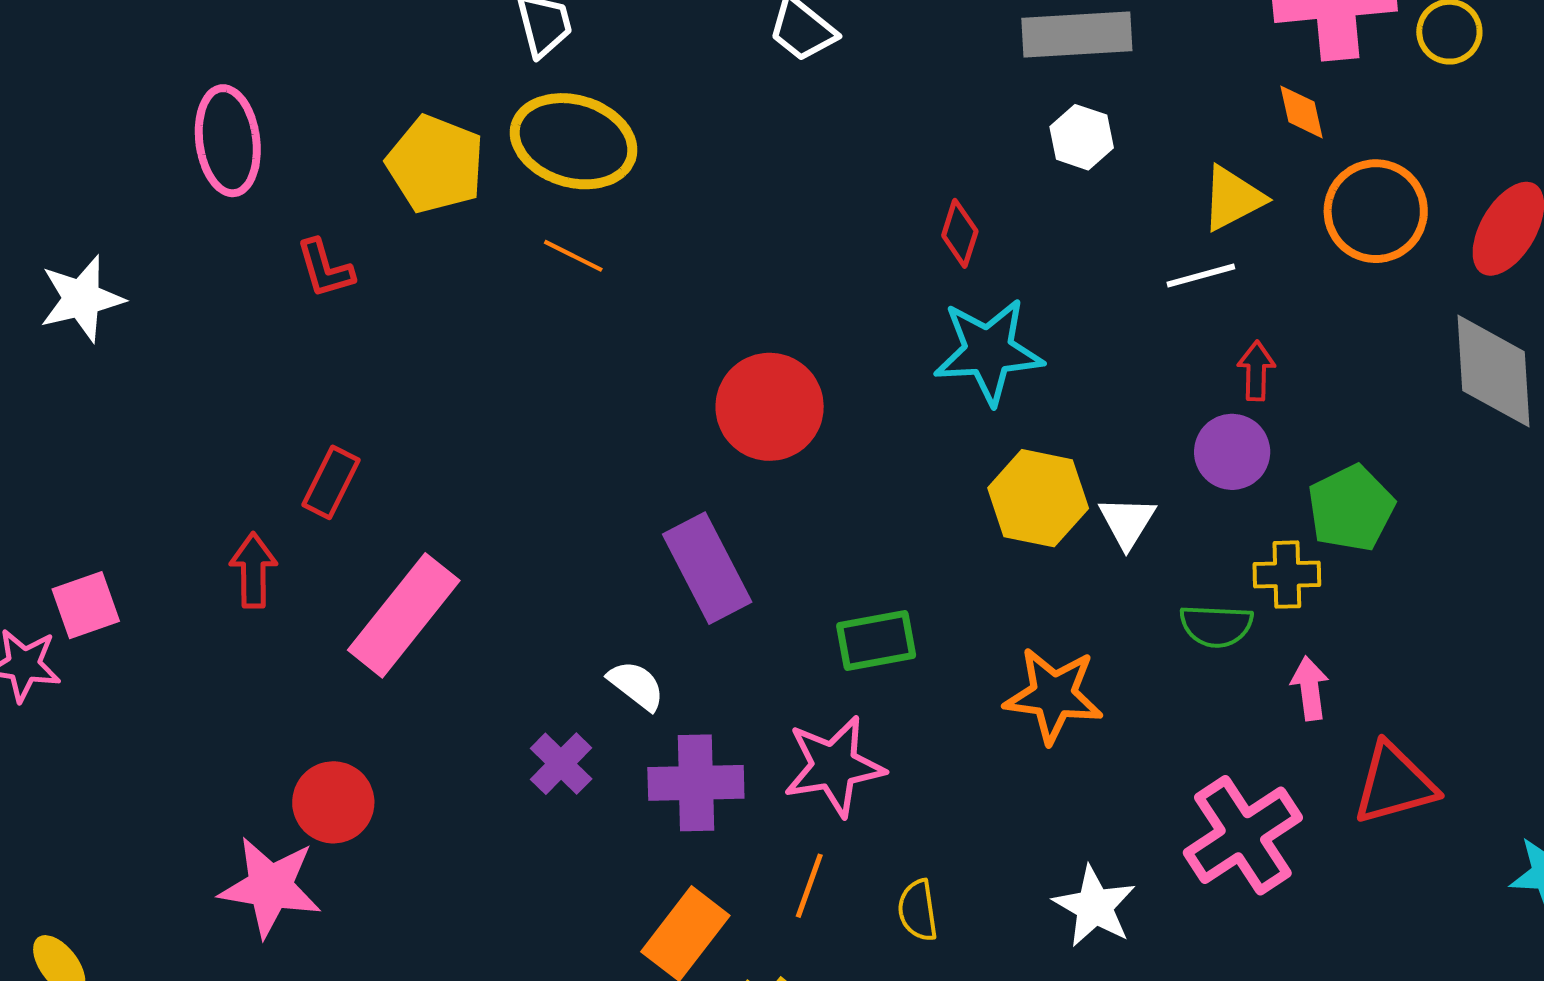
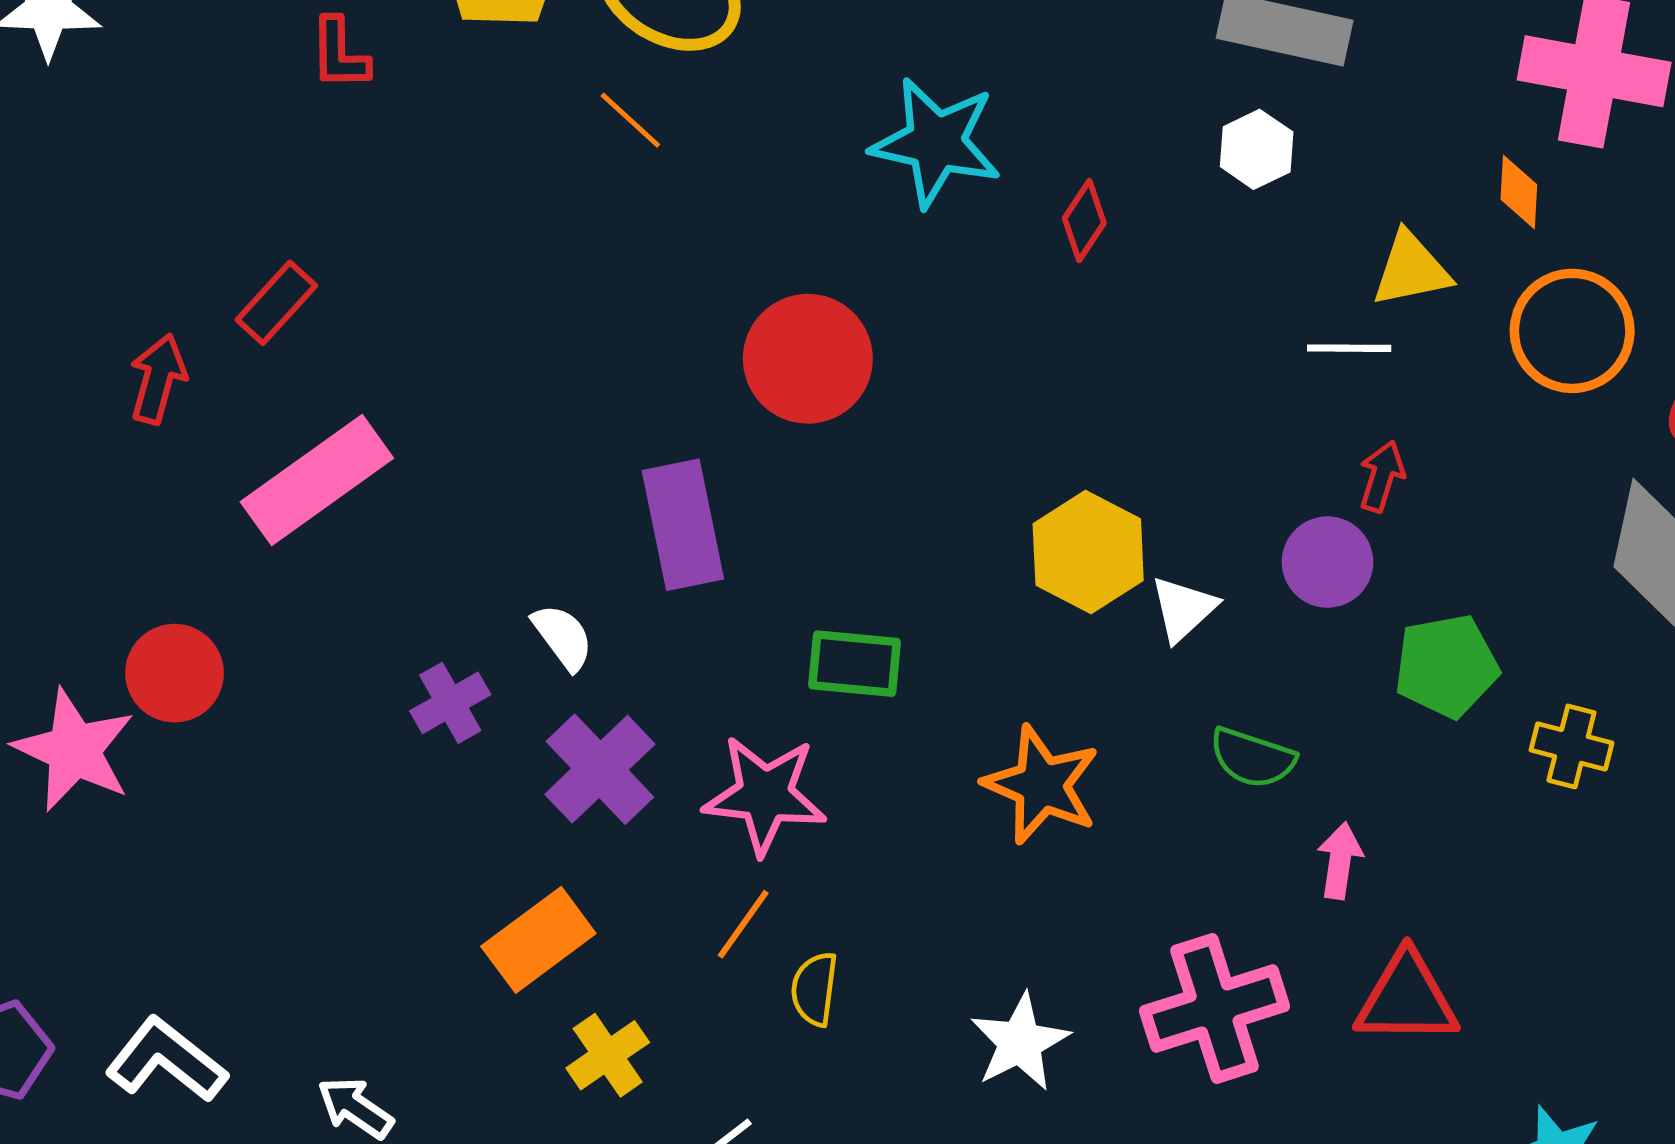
cyan star: (988, 351) -> (936, 142), moved
yellow cross: (1287, 575) -> (1571, 746), moved
purple cross: (696, 783) -> (600, 769), turned 32
orange line: (809, 886) -> (743, 924), moved

